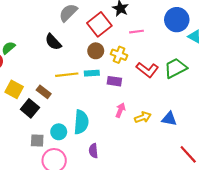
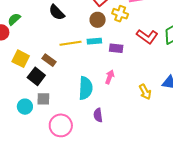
yellow cross: (119, 55) -> (120, 14), moved
pink arrow: (120, 110) -> (110, 77), moved
yellow arrow: (143, 117) -> (145, 92), moved, turned 84
cyan circle: (59, 132) -> (25, 107), moved
gray square: (37, 141) -> (43, 99), moved

